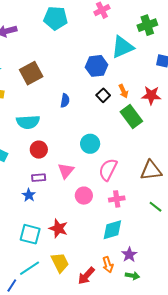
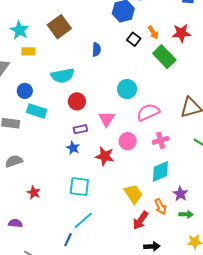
pink semicircle: (108, 170) -> (148, 112), turned 45
red star: (58, 228) -> (105, 156), moved
yellow trapezoid: (60, 263) -> (133, 194), moved

